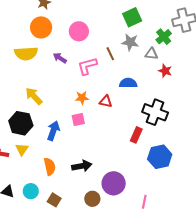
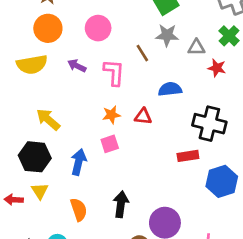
green cross: (164, 37) -> (229, 36), moved
pink L-shape: (87, 66) -> (114, 72), turned 115
red rectangle: (136, 135) -> (188, 156), turned 63
black arrow: (82, 166) -> (121, 204), turned -66

